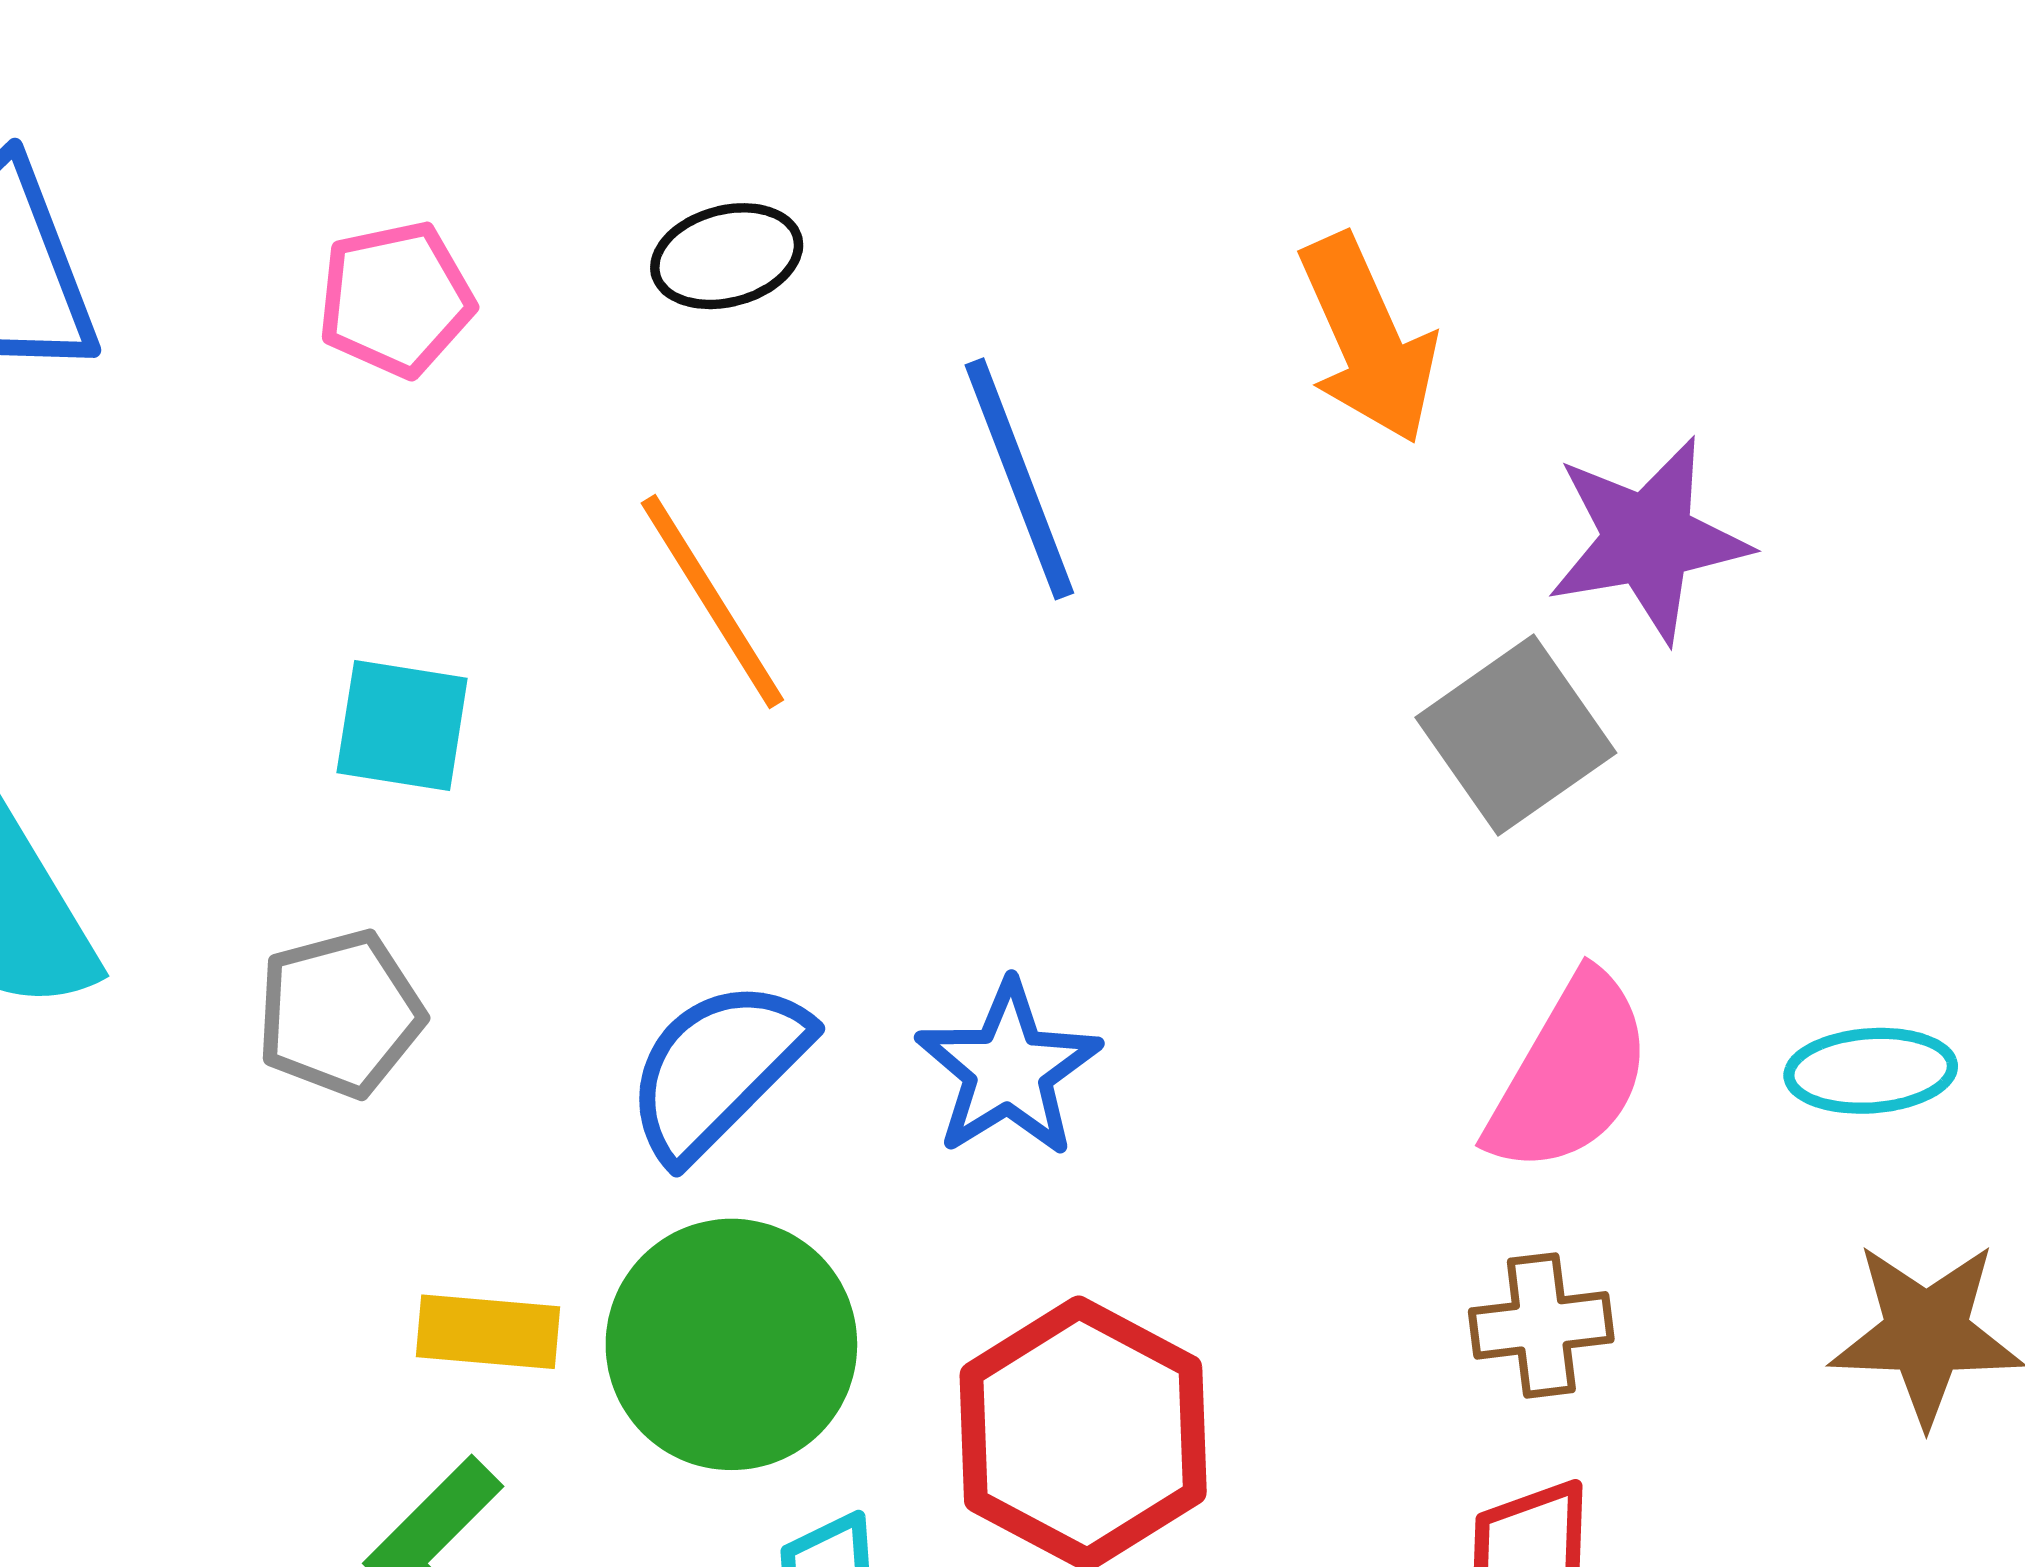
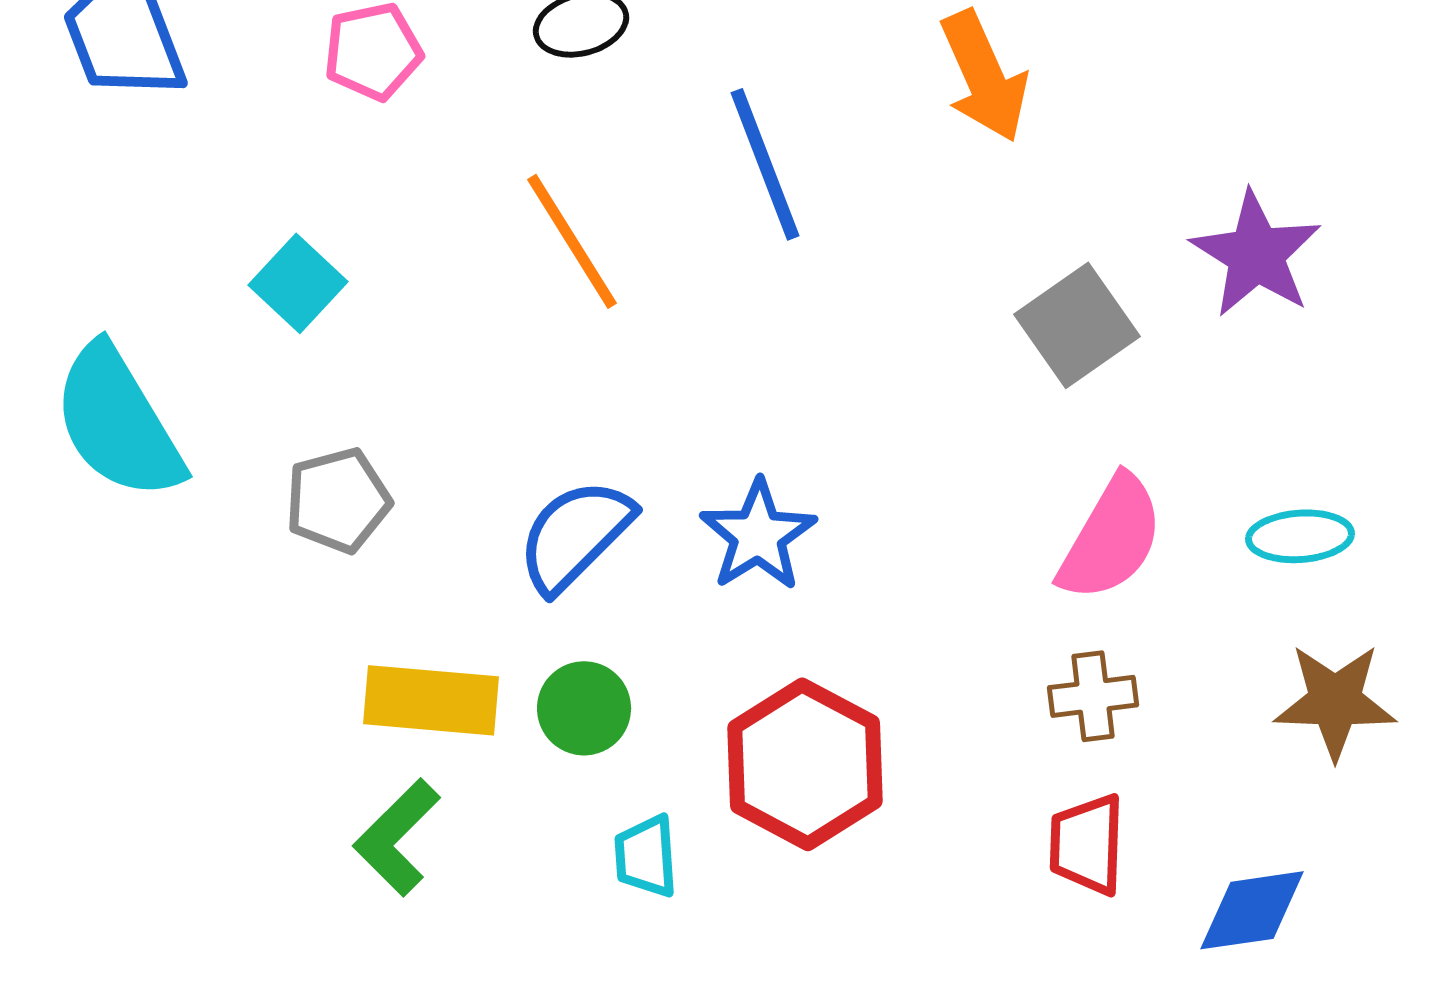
purple star: (1648, 539) -> (1256, 254), moved, turned -30
cyan square: (402, 726) -> (298, 283), moved, turned 34
yellow rectangle: (488, 1332) -> (431, 700), size x1.5
green circle: (731, 1344) -> (584, 708), size x0.6

